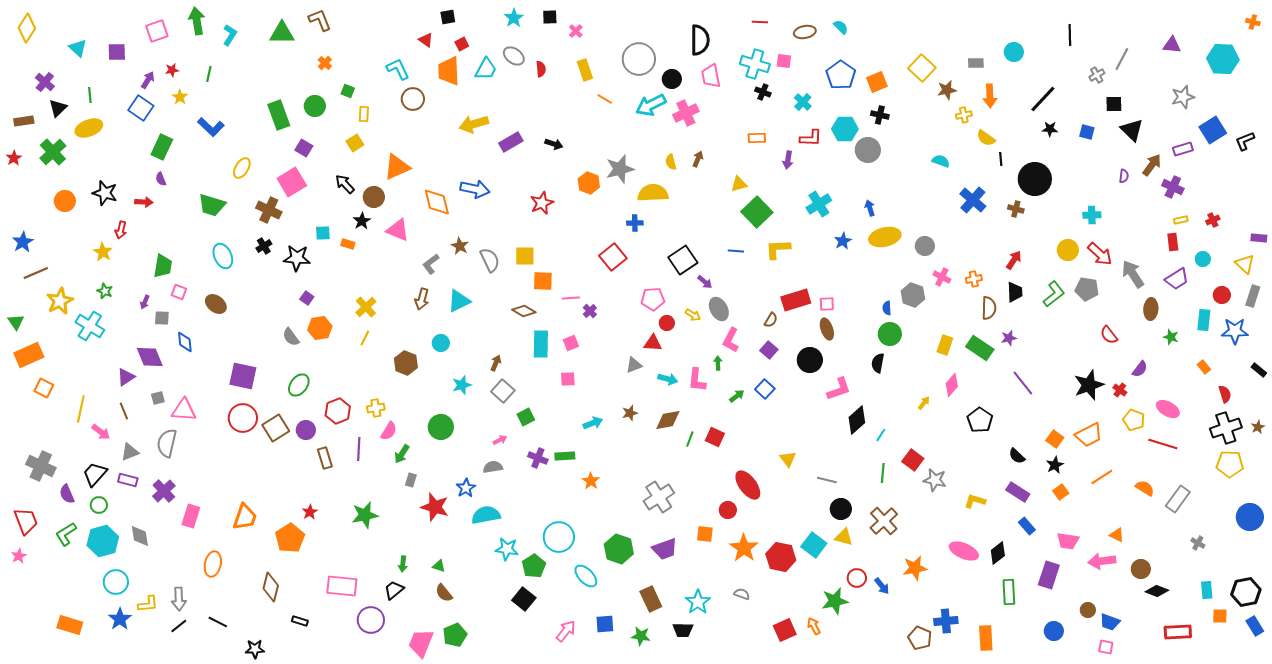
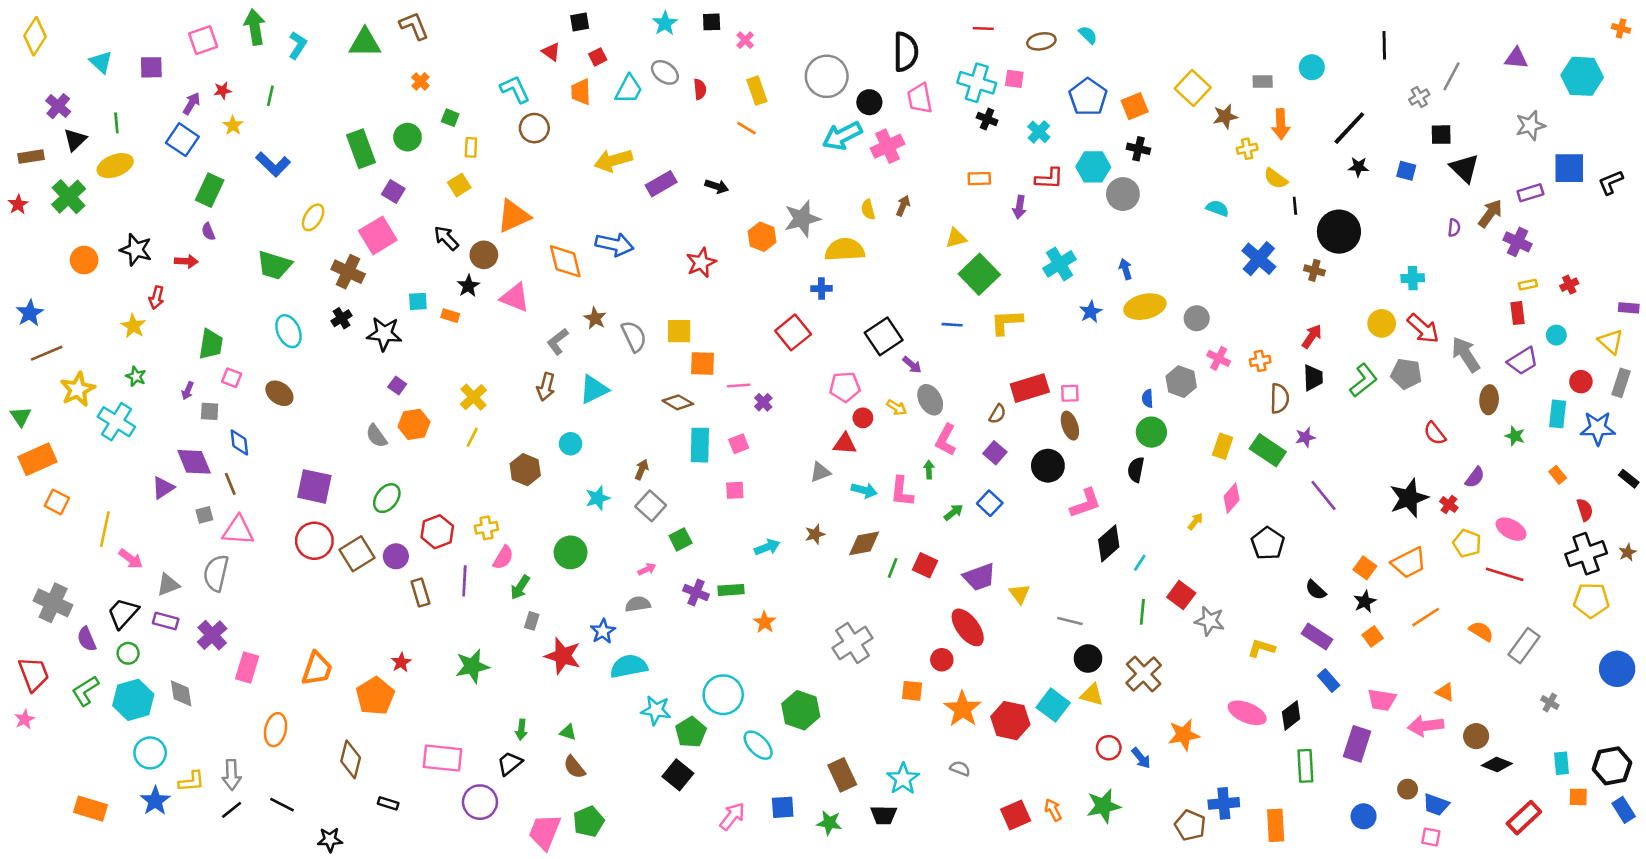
orange trapezoid: (449, 71) -> (581, 92), size x0.7
orange line: (605, 99) -> (746, 128), moved
blue square: (1213, 130) -> (1569, 168), turned 32
brown line: (124, 411) -> (230, 484), moved
purple trapezoid: (665, 549) -> (979, 577), moved
green star: (835, 601) -> (1104, 806), moved
red rectangle: (1178, 632) -> (1524, 818), turned -40

